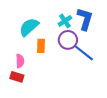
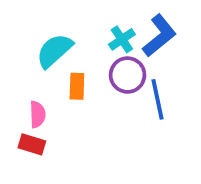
blue L-shape: (85, 19) -> (159, 36), turned 35
blue line: (84, 53) -> (158, 99), turned 40

